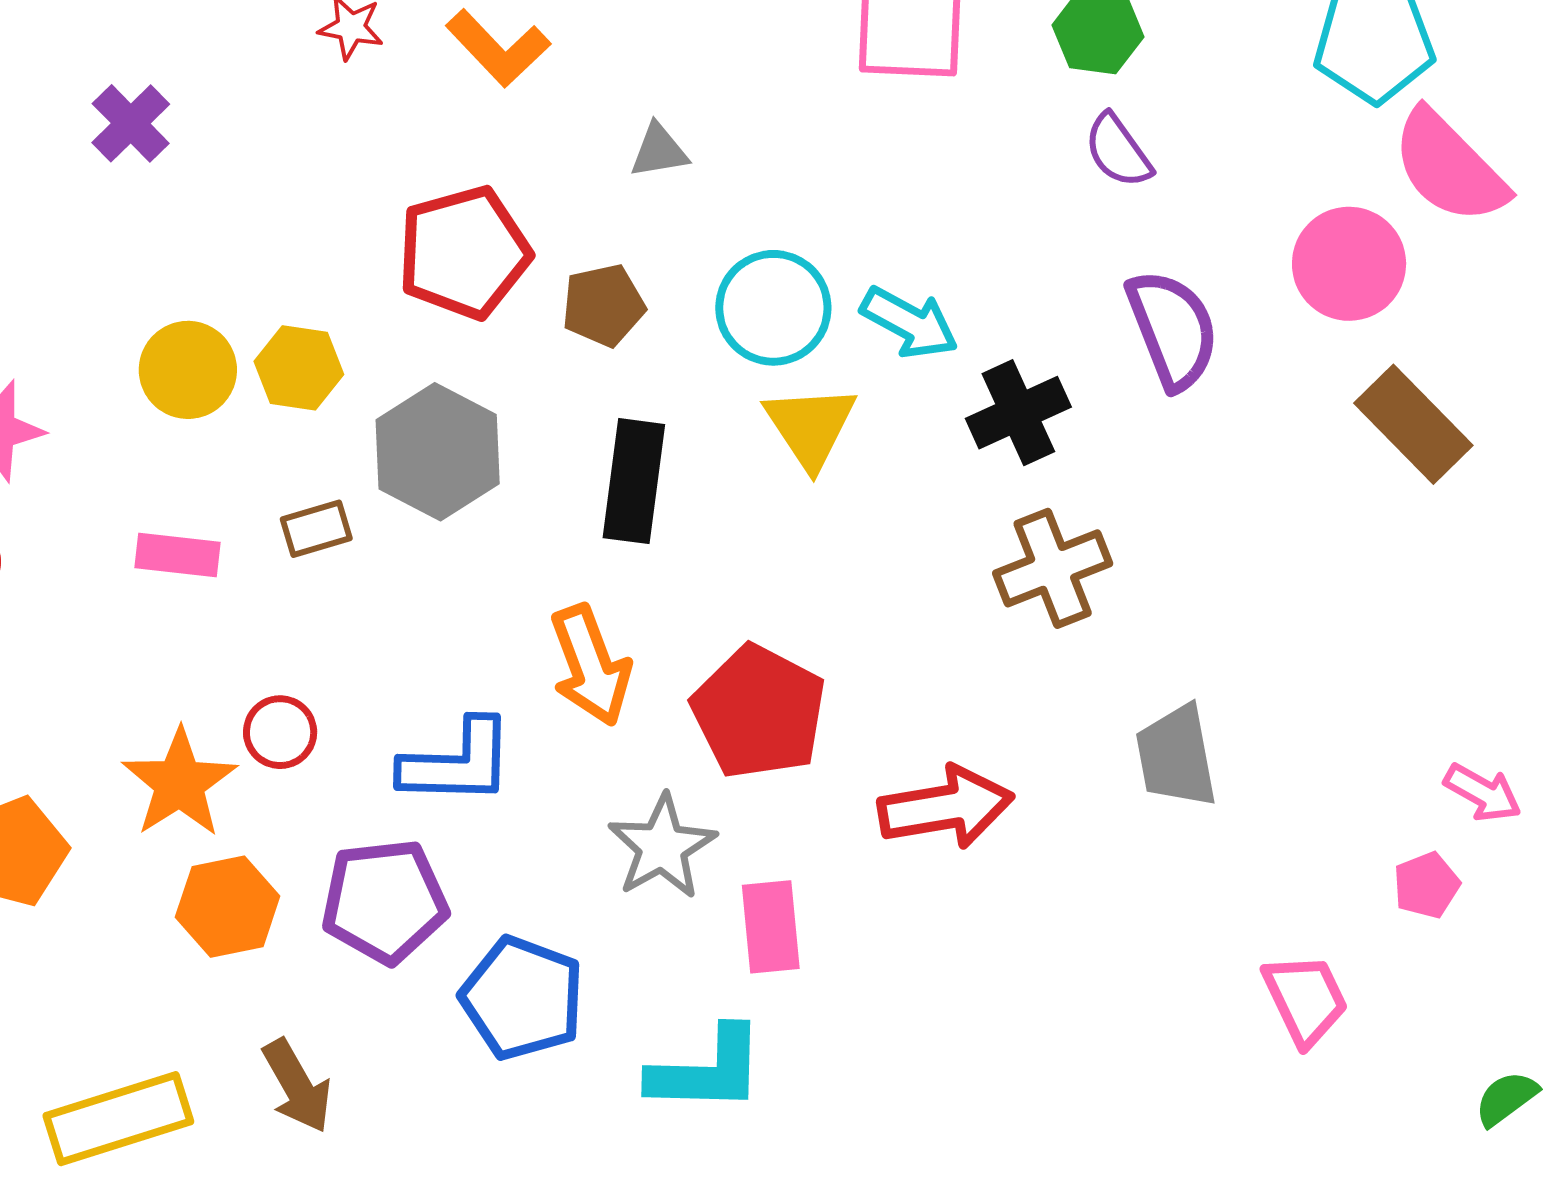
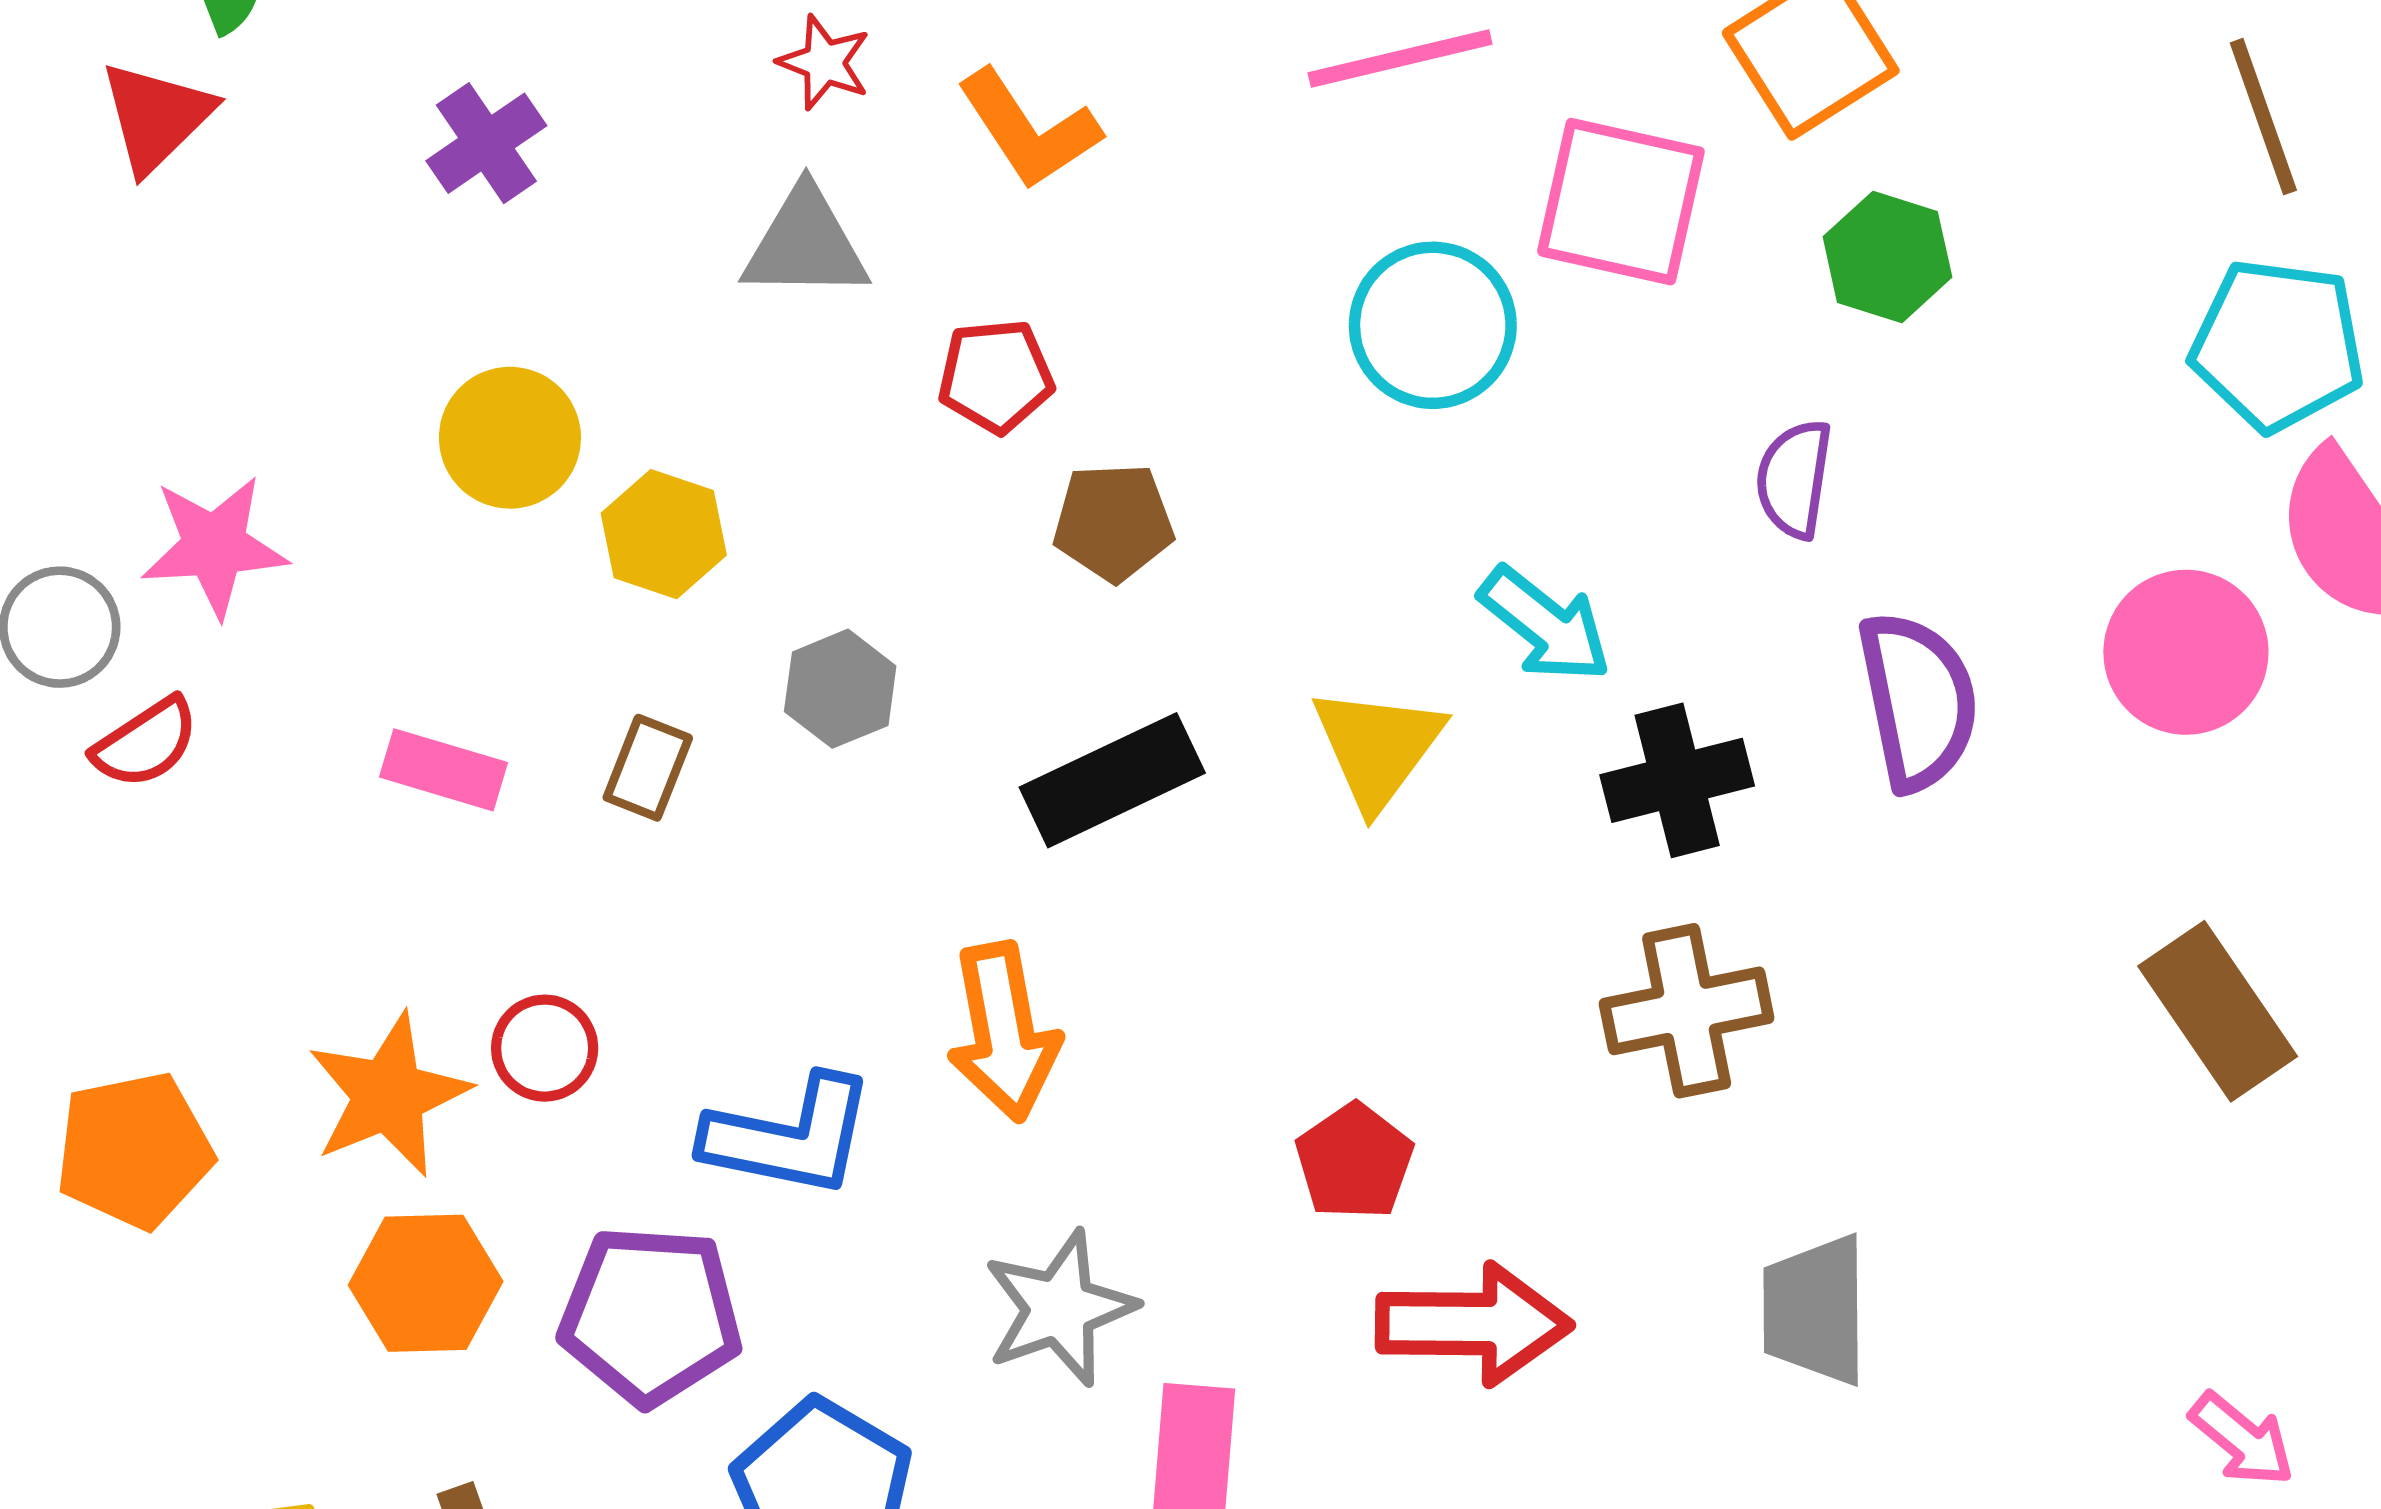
gray triangle: (659, 151) -> (805, 244), moved, size x1.5
purple semicircle: (1118, 151) -> (1794, 479), moved, turned 34
red pentagon: (464, 253) -> (996, 376), moved, size x0.6
cyan circle: (773, 308) -> (1433, 325), moved
yellow circle: (188, 370) -> (510, 438), moved
brown rectangle: (1413, 424) -> (2218, 1011), moved
gray hexagon: (438, 452) -> (840, 689), size x0.6
black rectangle: (634, 481) -> (1112, 780), turned 47
brown rectangle: (316, 529) -> (648, 768), turned -62
red pentagon: (759, 712) -> (1354, 1162), moved, size x0.6

